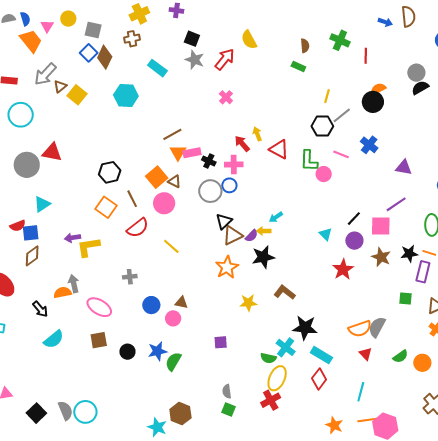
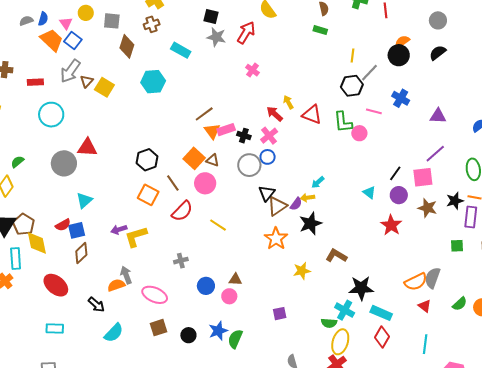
blue semicircle: (25, 19) -> (43, 19), turned 40
blue square: (89, 53) -> (73, 41), moved
black semicircle: (420, 88) -> (438, 53), moved
pink cross: (234, 164) -> (269, 136), turned -30

